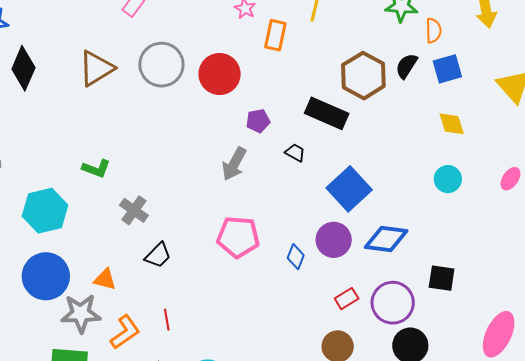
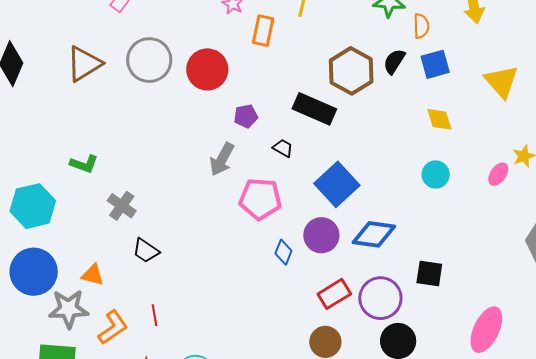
pink pentagon: (238, 237) -> (260, 199), moved
black trapezoid: (158, 255) -> (146, 251), turned 80
red rectangle: (347, 299) -> (334, 294), size x1.4

